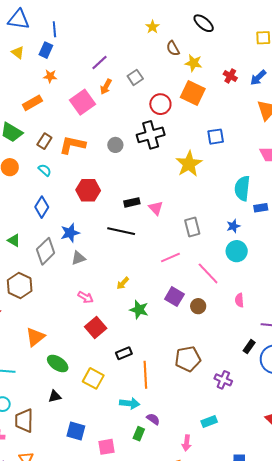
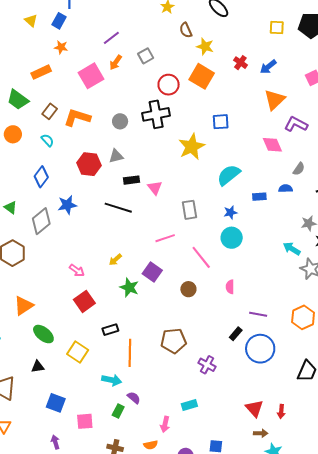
cyan semicircle: (242, 188) -> (229, 175), moved, turned 40
gray triangle: (78, 258) -> (116, 156), moved
purple square: (174, 297) -> (152, 272), moved

